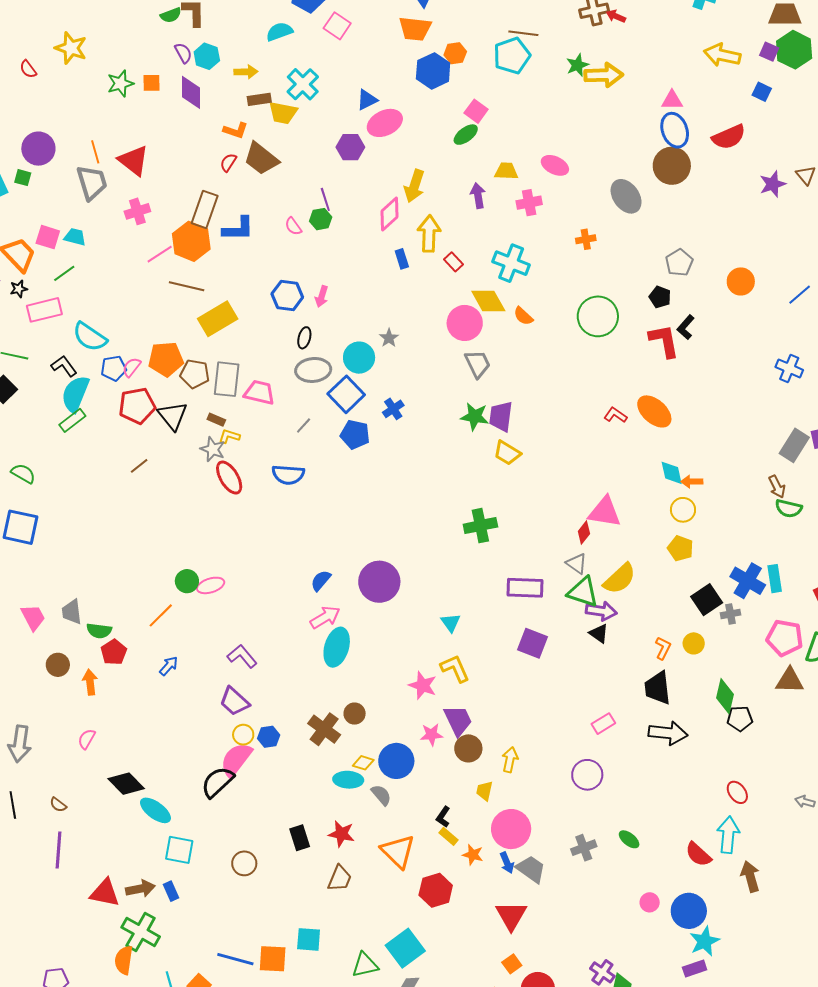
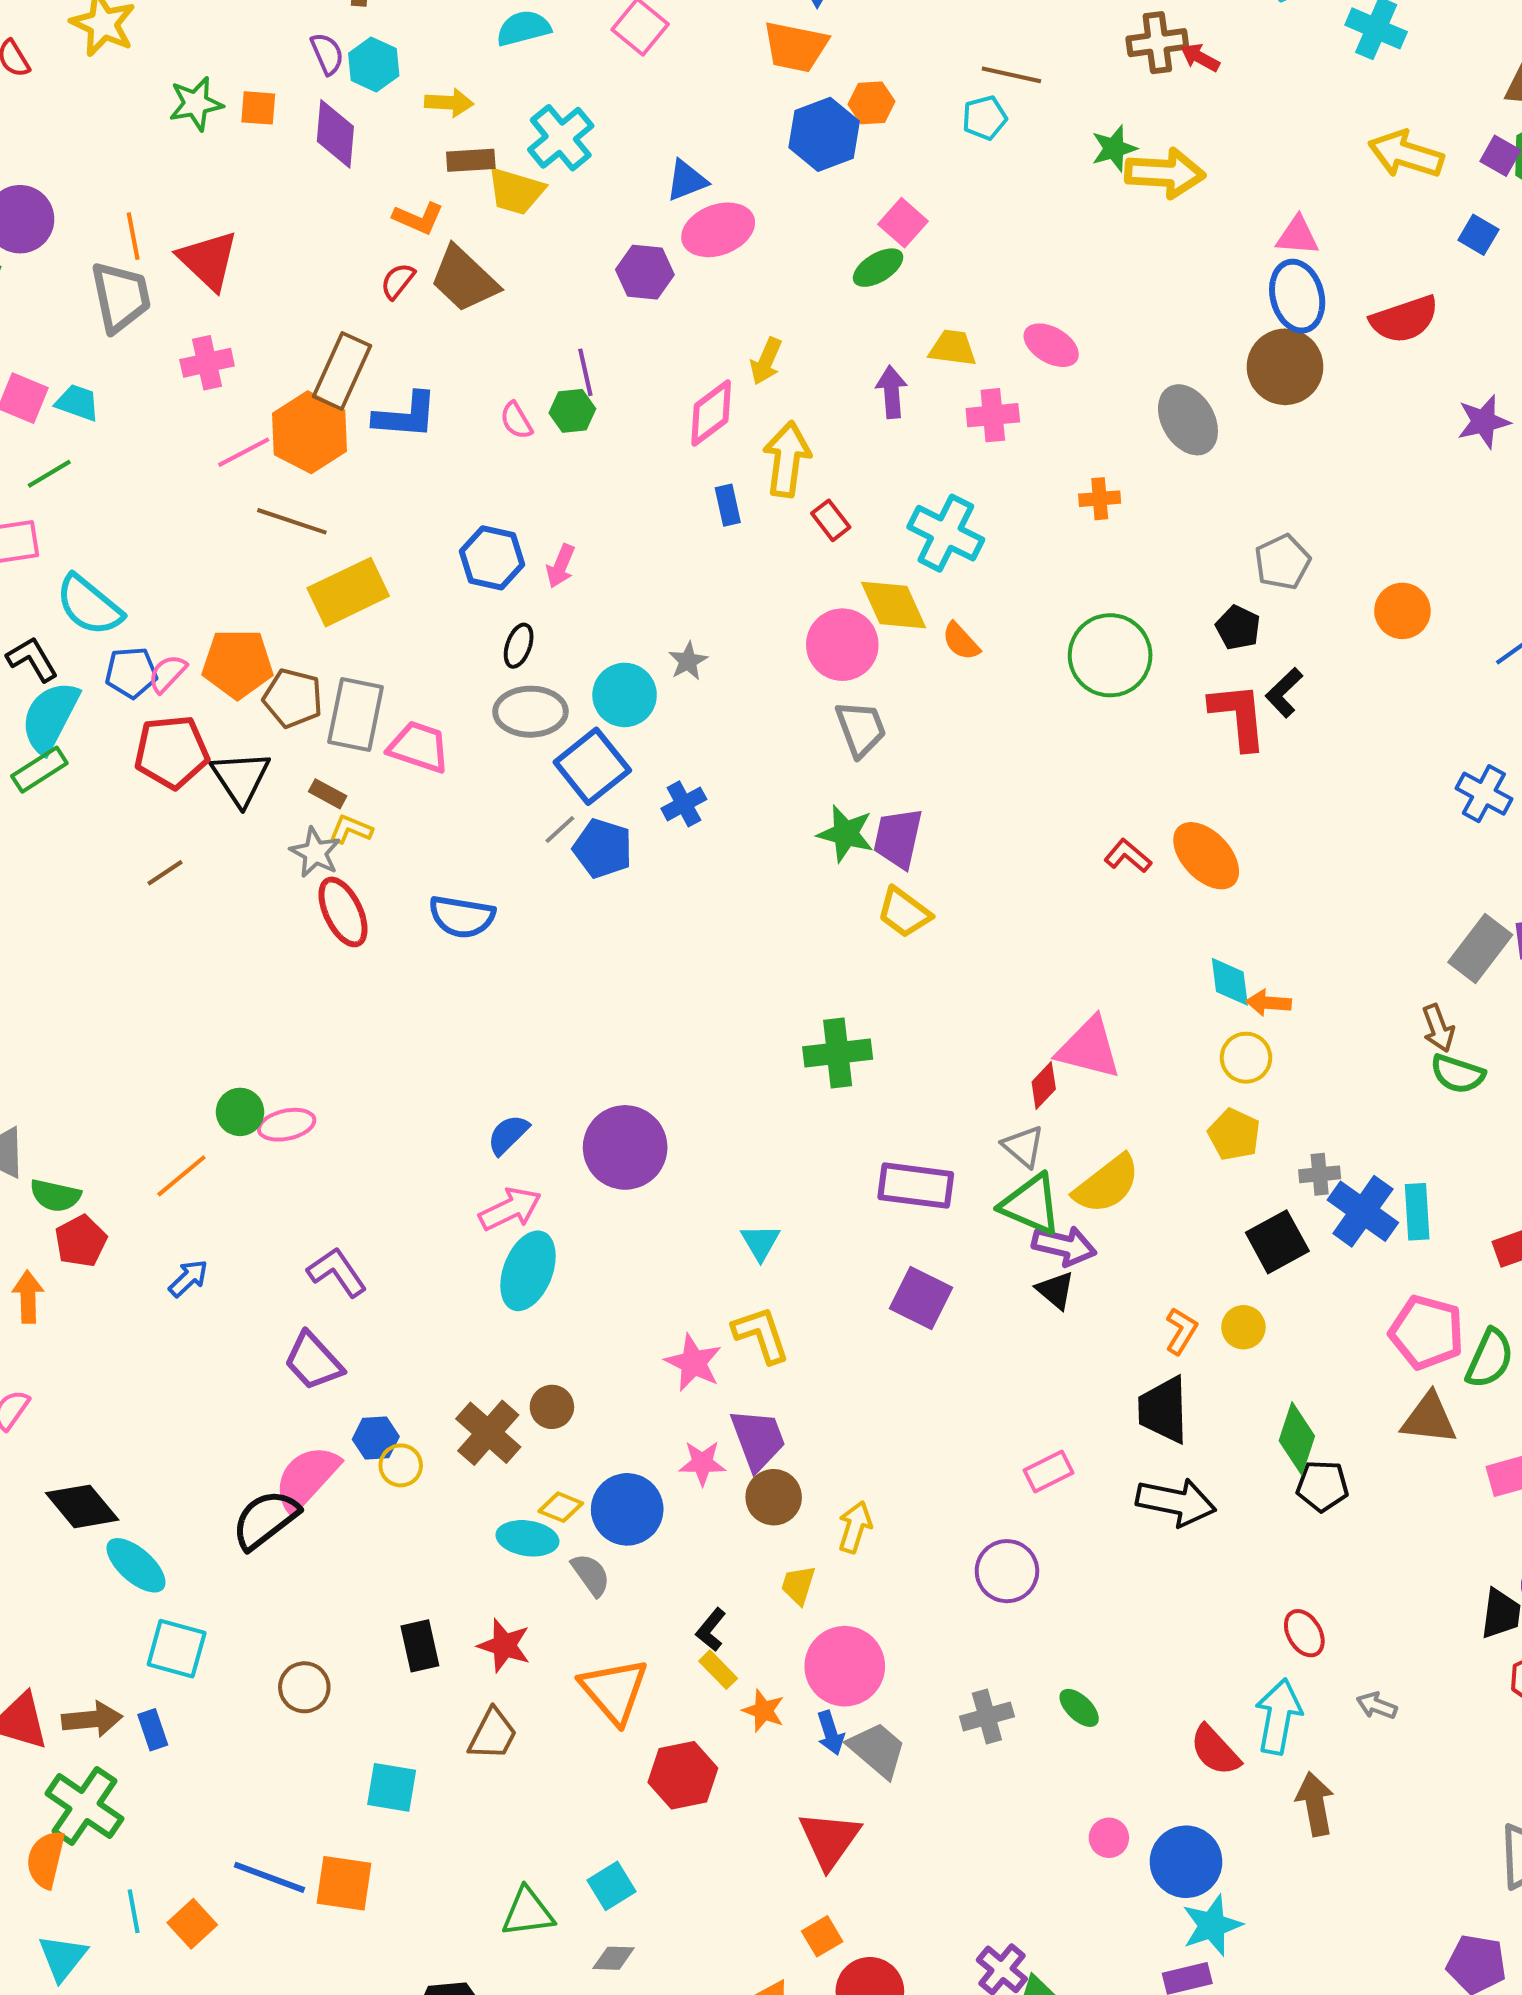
cyan pentagon: (512, 56) -> (984, 118), size x0.6
yellow arrow: (414, 186) -> (766, 361), size x0.7
gray line: (304, 425) -> (560, 830), moved
gray cross: (730, 614) -> (1320, 1174), moved
yellow circle: (243, 735) -> (401, 1465), moved
gray arrow: (805, 802) -> (1377, 1706), moved
cyan square: (309, 939) -> (392, 1787), moved
cyan square: (405, 948) -> (612, 1886), size x0.6

